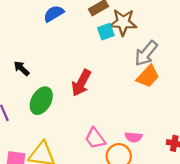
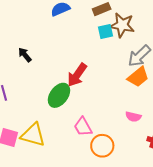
green ellipse: (41, 101) -> (59, 95), moved
pink semicircle: (133, 137) -> (133, 117), moved

